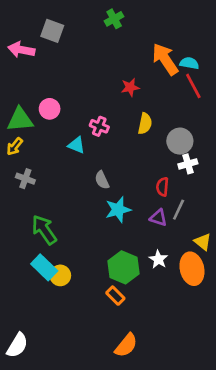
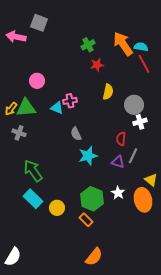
green cross: (114, 19) -> (88, 45), moved
green triangle: (20, 120) -> (26, 108), moved
pink cross: (99, 126) -> (70, 101), moved, turned -32
yellow circle: (60, 275) -> (57, 208), moved

